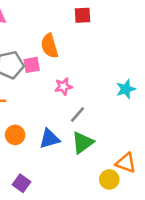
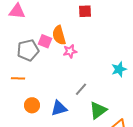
pink square: (32, 65) -> (45, 41), moved, turned 32
pink star: (63, 87) -> (70, 51), moved
green triangle: (83, 143) -> (98, 110), moved

